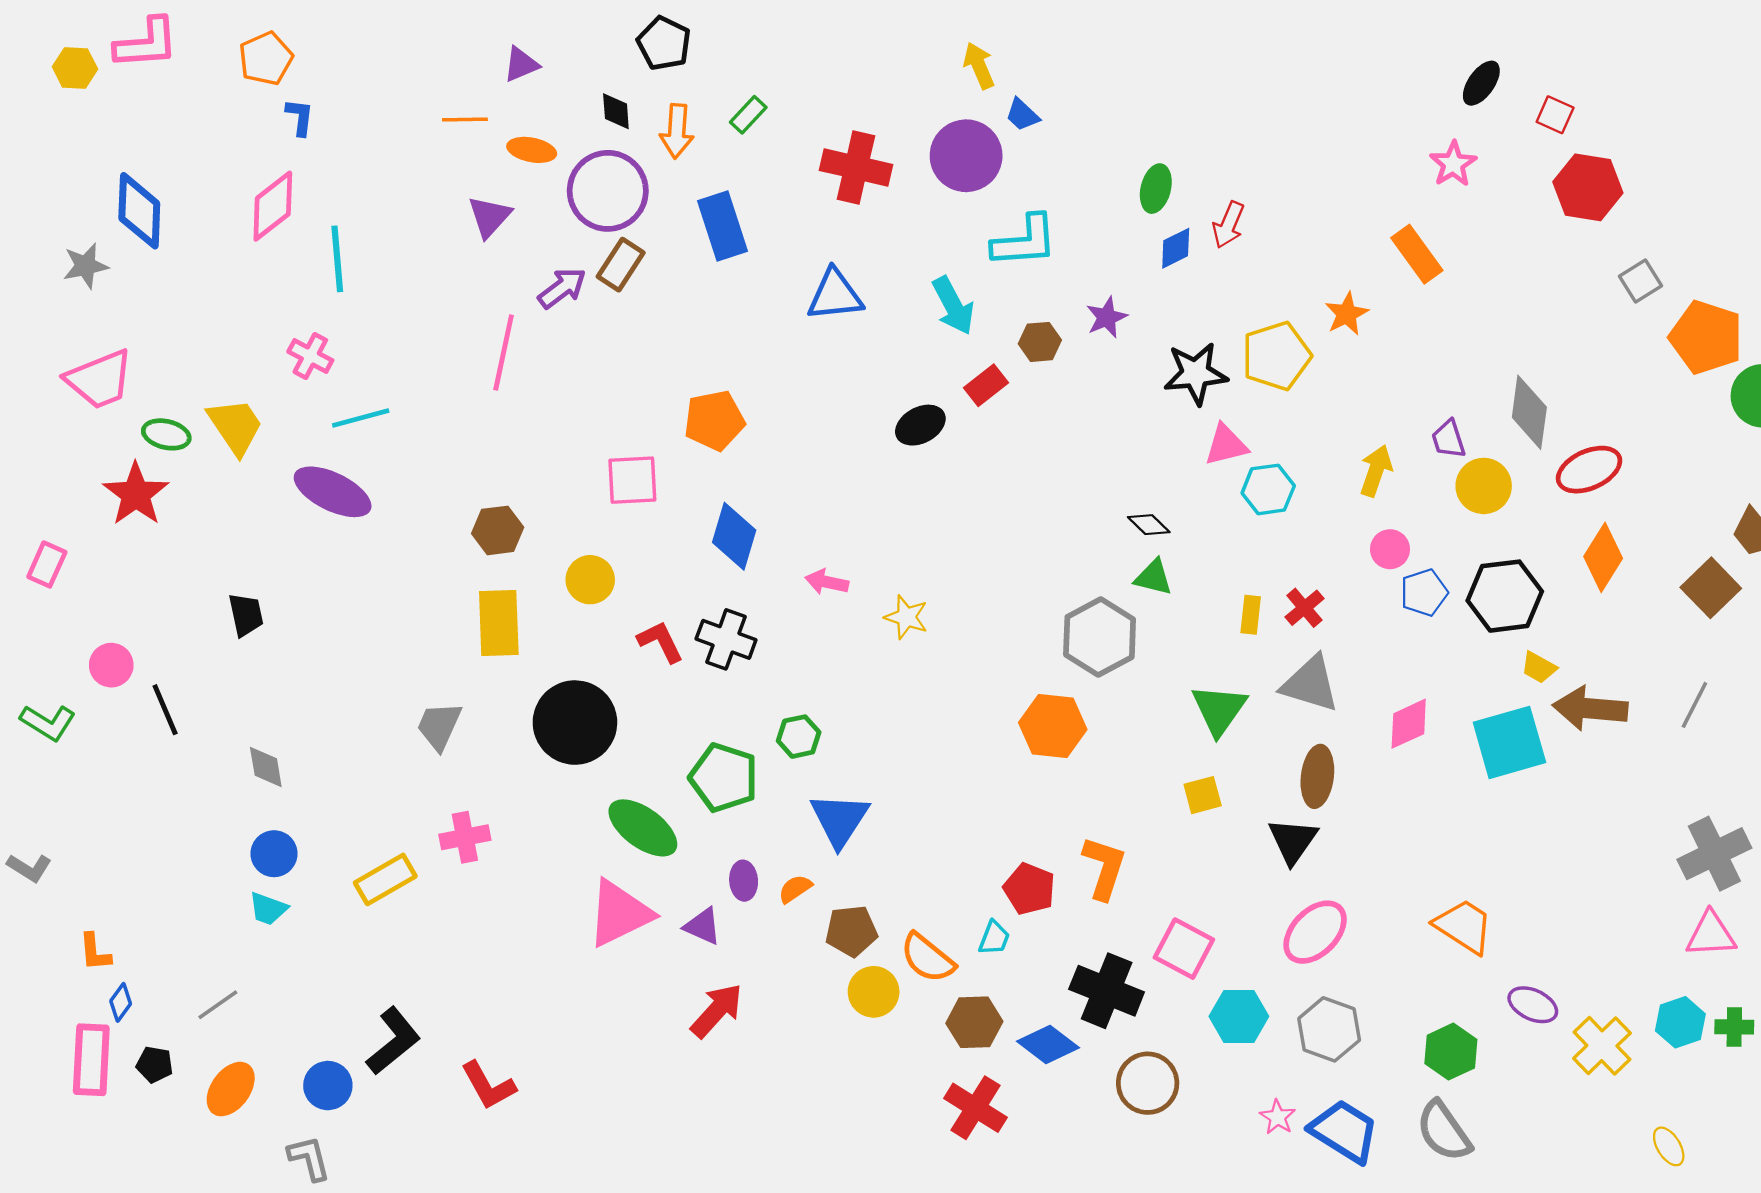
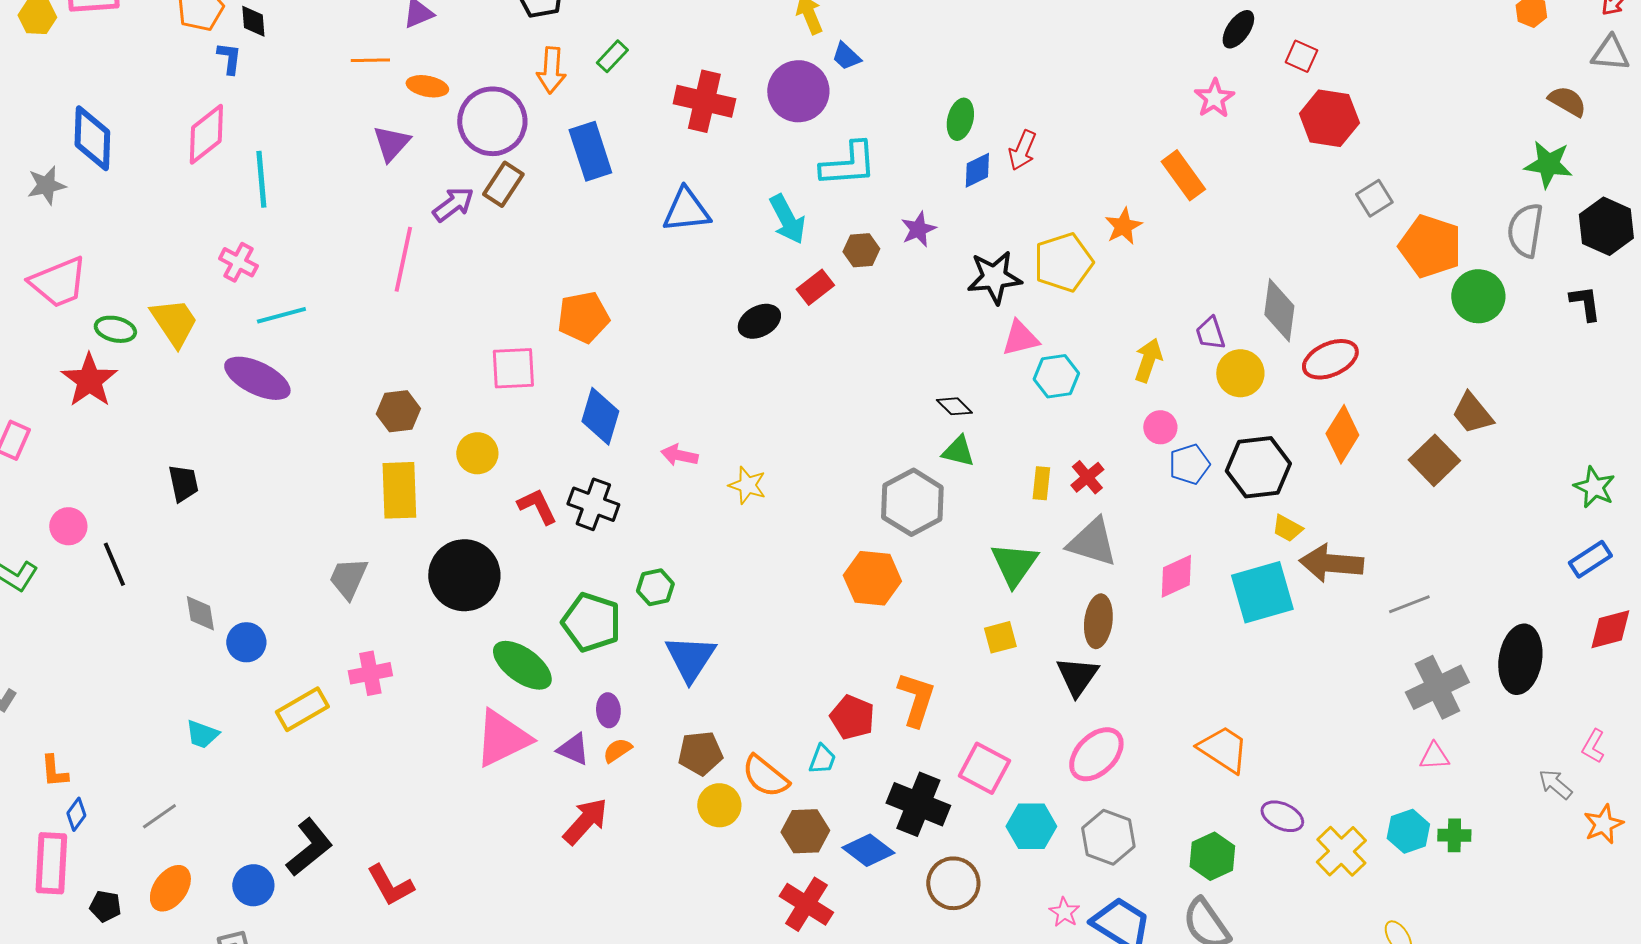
black diamond: (616, 111) -> (253, 21), moved
gray line: (1694, 705) -> (1409, 604), moved, turned 42
blue circle: (274, 854) -> (246, 642), moved
orange semicircle: (795, 889) -> (617, 750), moved
pink triangle: (1711, 934) -> (1434, 756), size x0.7
black pentagon: (155, 1064) -> (105, 906), moved

